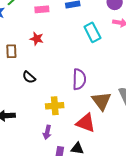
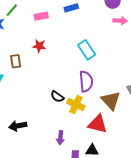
cyan rectangle: (92, 32) -> (87, 50), moved
black semicircle: (29, 77) -> (57, 97), moved
yellow cross: (55, 106) -> (76, 105), moved, turned 36

